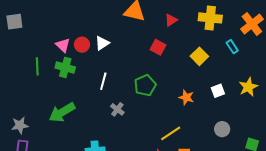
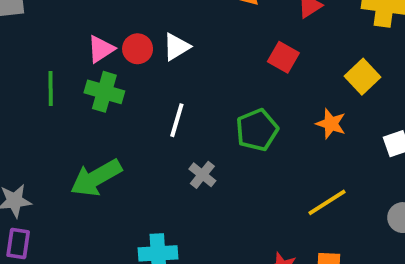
pink triangle: (63, 45) -> (101, 49), turned 42
orange star: (186, 97) -> (331, 124), moved
yellow line: (171, 133) -> (327, 202), moved

